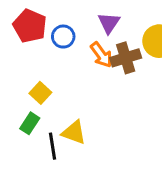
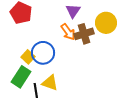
blue circle: (63, 37) -> (43, 53), moved, size x1.5
green rectangle: (30, 123) -> (21, 77), size x1.5

